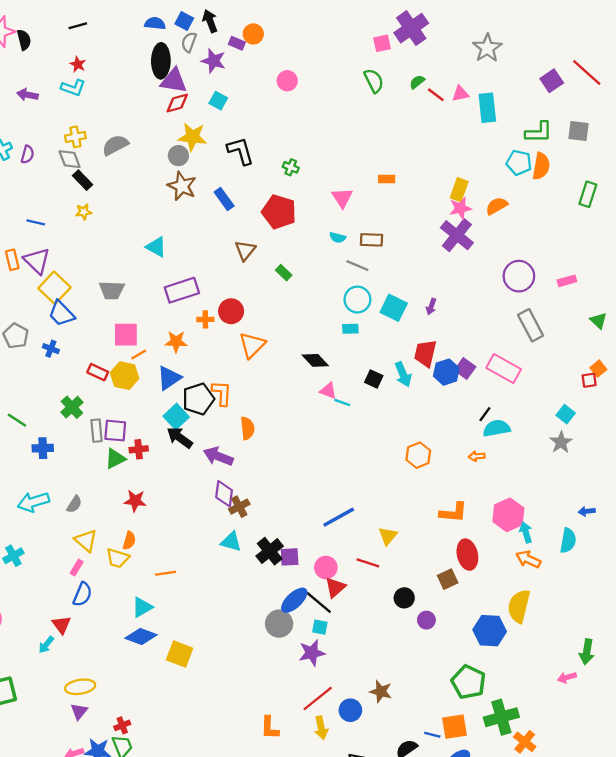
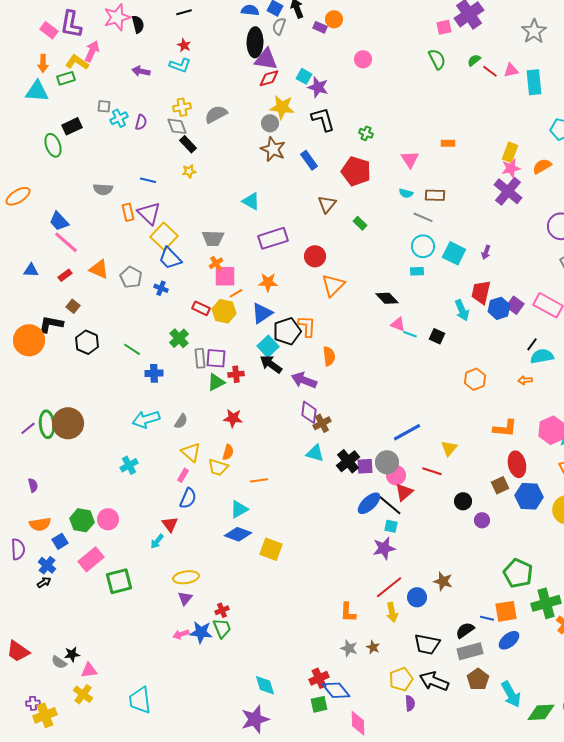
purple star: (214, 61) -> (318, 87), moved
orange cross: (205, 319) -> (216, 263), moved, turned -32
black square: (374, 379) -> (437, 336), moved
gray circle: (279, 624) -> (387, 462), moved
blue hexagon: (490, 631) -> (529, 496), moved

